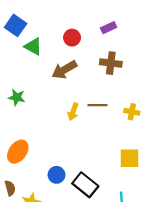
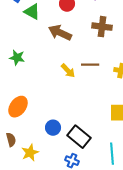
brown arrow: (64, 70) -> (60, 33), turned 55
yellow arrow: (73, 112) -> (68, 71), turned -63

